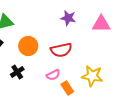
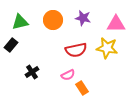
orange circle: (28, 46) -> (53, 20), moved
yellow star: (92, 76) -> (107, 48), moved

